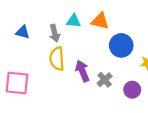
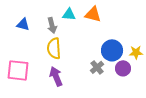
blue circle: (121, 45) -> (112, 50), moved
purple arrow: (82, 71) -> (56, 76), moved
purple circle: (132, 90) -> (123, 68), moved

